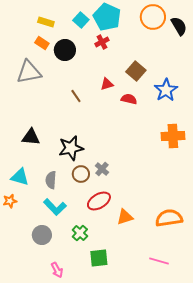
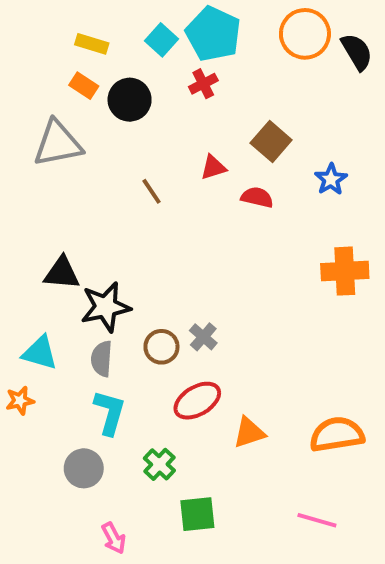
blue star: (166, 90) -> (331, 179), size x0.7
black star: (71, 148) -> (106, 307), moved
cyan L-shape: (55, 207) -> (110, 413), turned -120

